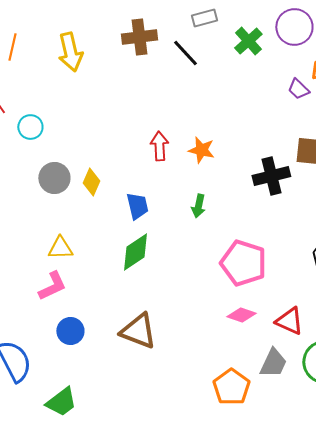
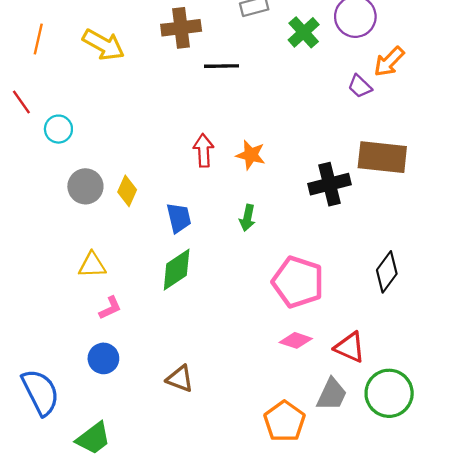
yellow arrow: (70, 52) -> (103, 45), turned -48
black line: (185, 53) -> (222, 66), moved, turned -48
pink L-shape: (52, 286) -> (110, 308), moved, size x0.7
brown triangle: (138, 331) -> (180, 379), moved, size x0.7

